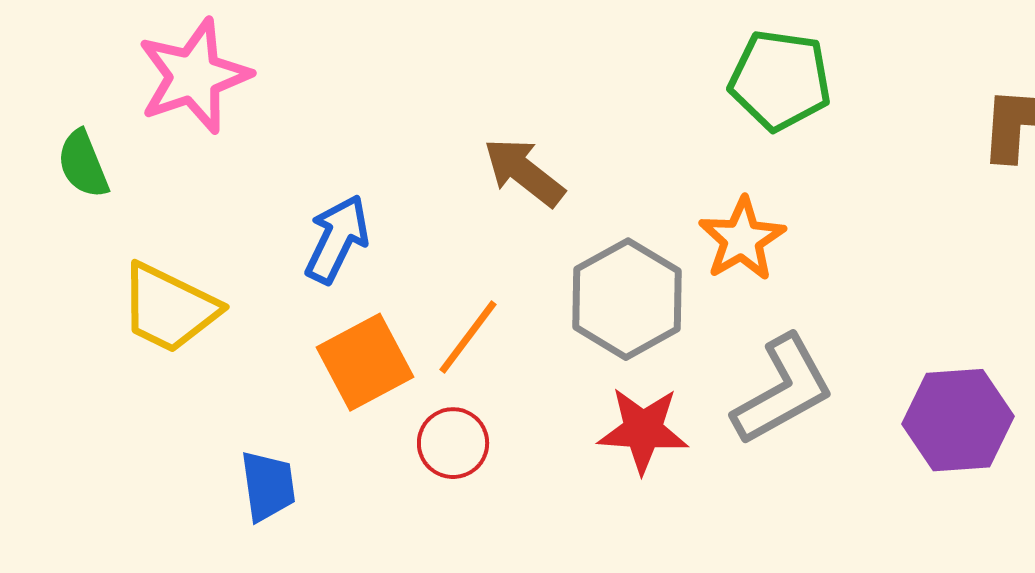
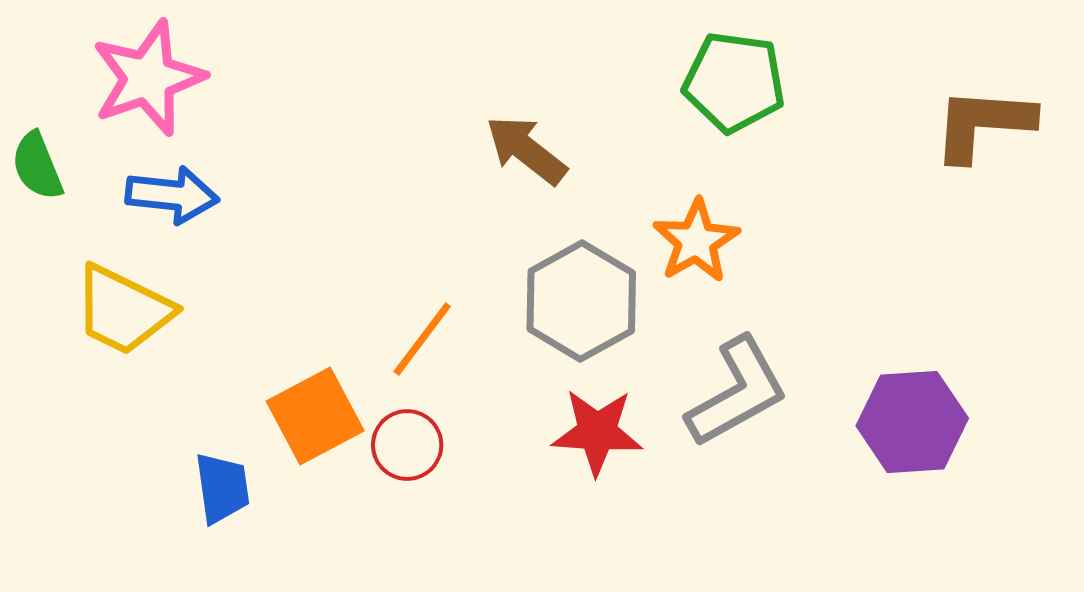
brown arrow: (524, 172) -> (526, 150), moved
blue arrow: (337, 239) -> (172, 195), moved, turned 70
orange square: (365, 362) -> (315, 416), moved

